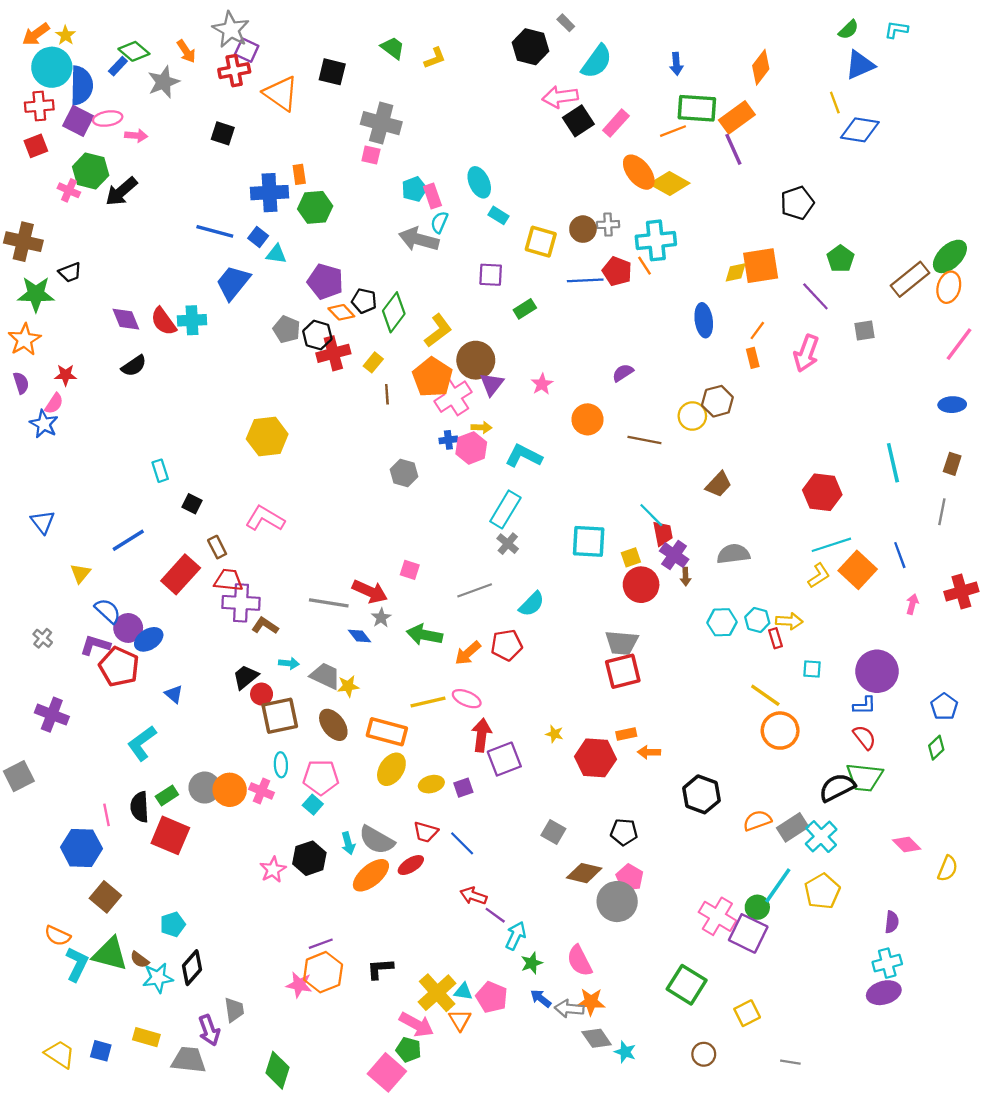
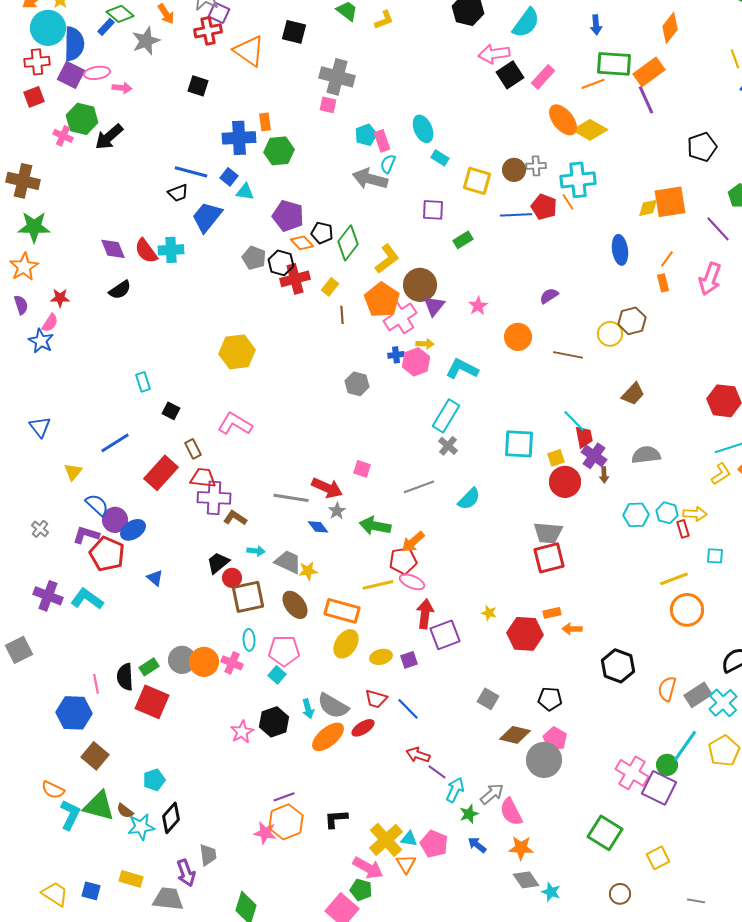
black trapezoid: (70, 272) -> (178, 193), moved
red pentagon: (507, 645) -> (403, 561), moved
yellow line: (765, 695) -> (674, 579), turned -56
cyan L-shape: (142, 743) -> (87, 599), moved, turned 72
orange semicircle: (757, 821) -> (667, 689), turned -55
gray arrow: (569, 1009) -> (492, 794), moved, turned 135

